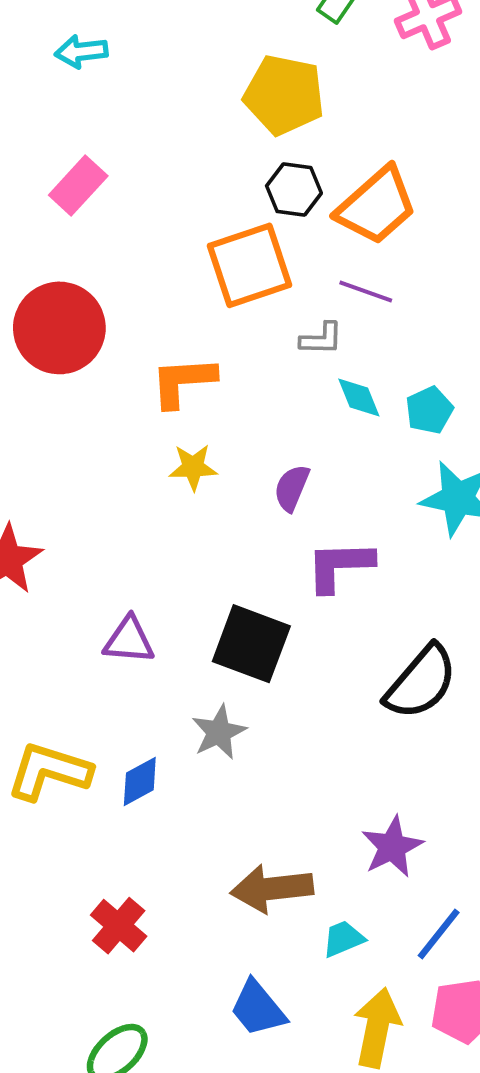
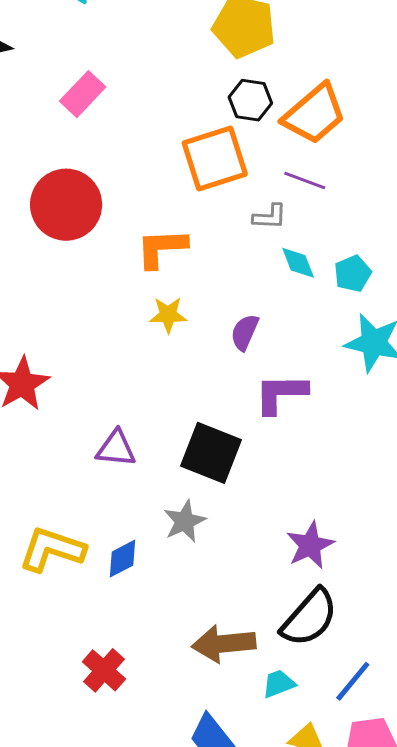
black semicircle: (421, 682) -> (309, 618), moved
purple star: (392, 847) -> (310, 545), moved

